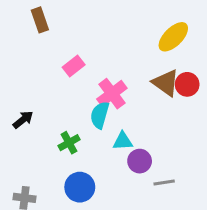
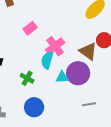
brown triangle: (166, 83) -> (88, 51), moved
green cross: (69, 143) -> (27, 78), turned -32
purple circle: (140, 161) -> (78, 73), moved, size x1.5

